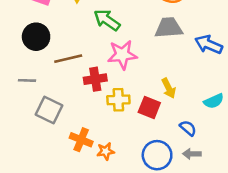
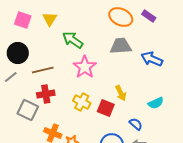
pink star: (122, 55) -> (85, 67), turned -30
red cross: (95, 79) -> (46, 94), moved
gray line: (27, 80) -> (11, 77), moved, turned -40
yellow cross: (118, 100) -> (82, 102), turned 30

